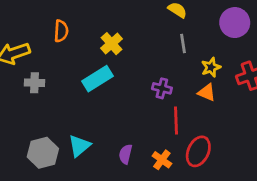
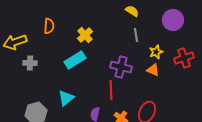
purple cross: (162, 88) -> (121, 67), size x1.5
red line: (176, 121) -> (111, 90), moved
cyan triangle: (79, 146) -> (66, 98), moved

